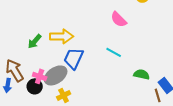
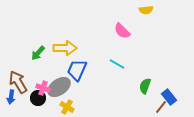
green semicircle: (142, 74) -> (145, 86), turned -84
yellow cross: (64, 95) -> (67, 107), turned -32
brown line: (158, 95) -> (161, 107), turned 56

